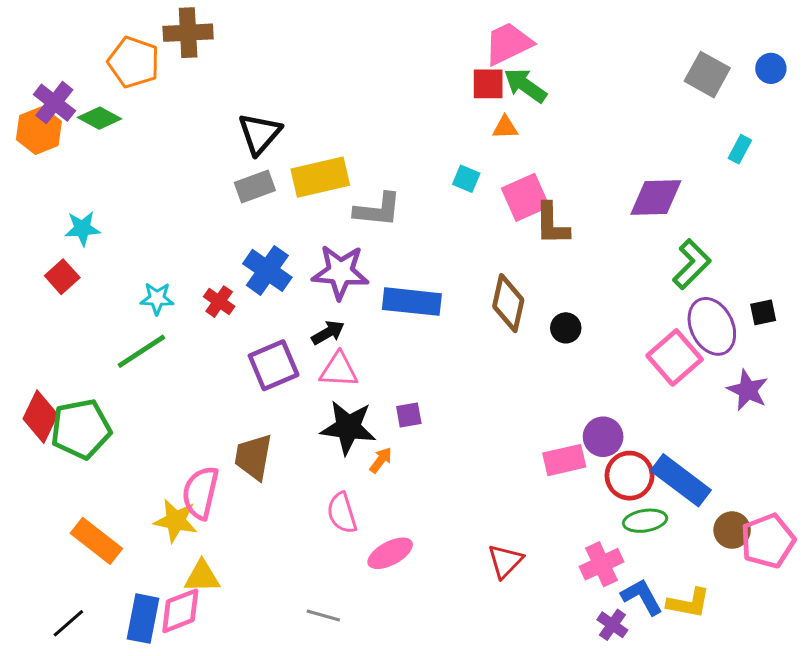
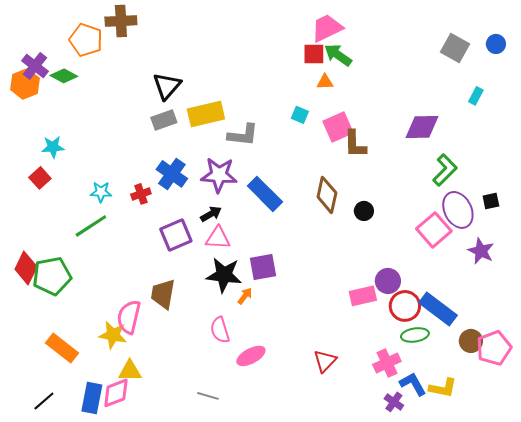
red cross: (219, 302) -> (141, 194), turned 36
blue rectangle: (412, 302) -> (265, 194), turned 39
purple square: (409, 415) -> (263, 267), size x1.6

